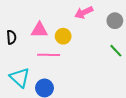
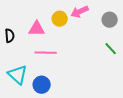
yellow circle: (63, 36) -> (60, 19), moved

